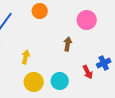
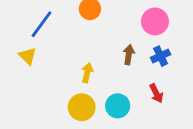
yellow arrow: (26, 57) -> (87, 73), moved
blue cross: (104, 63) -> (161, 56), moved

